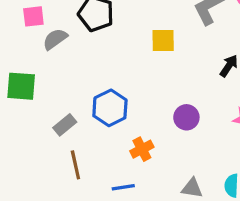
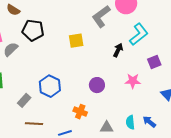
orange cross: (142, 149) -> (80, 112), moved, turned -32
brown line: (75, 165) -> (34, 124), turned -66

